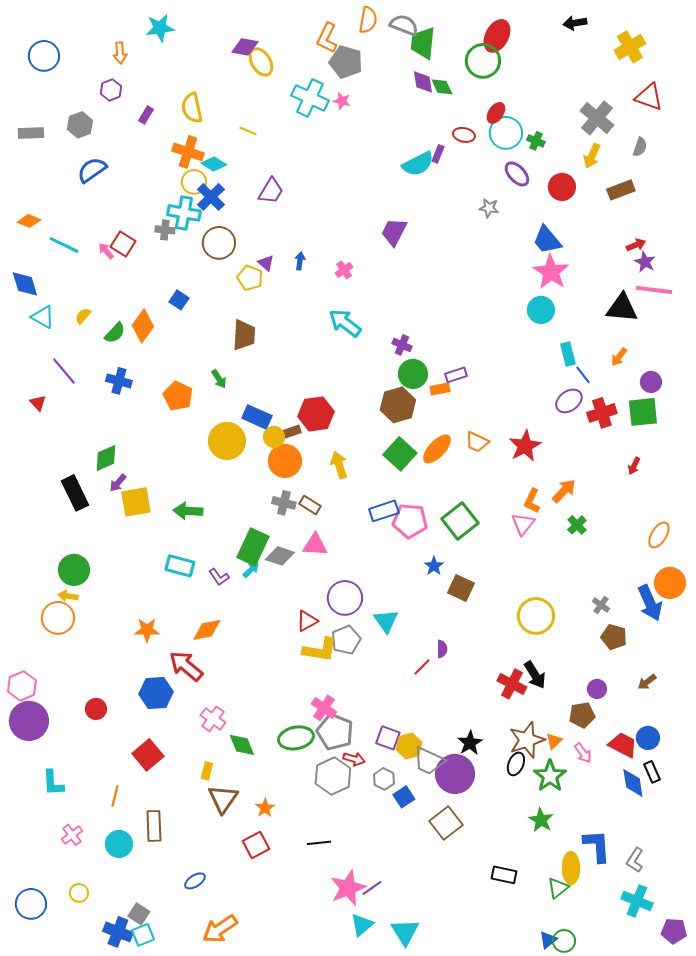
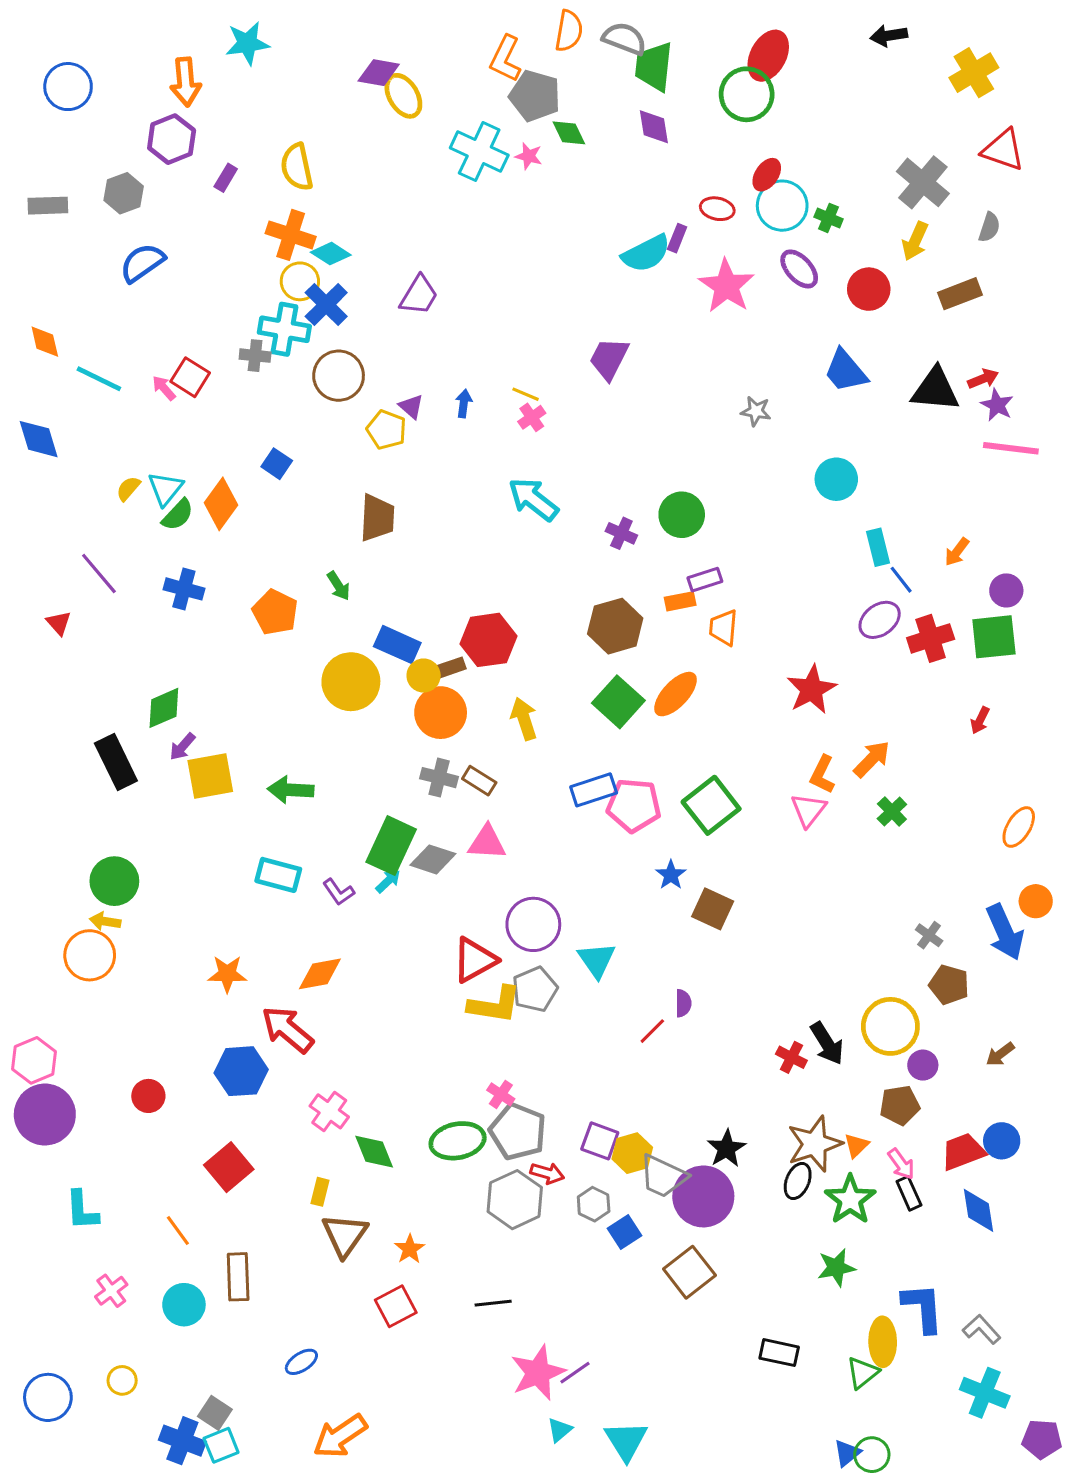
orange arrow: (120, 53) -> (185, 82), size x1.4
green diamond: (442, 87) -> (569, 133), moved
purple hexagon: (111, 90) -> (172, 139), size x1.4
yellow line: (248, 131) -> (526, 394), moved
gray star: (489, 208) -> (756, 411), moved
orange diamond: (29, 221) -> (45, 342), turned 55
pink star: (551, 272) -> (727, 286), moved
black triangle: (622, 308) -> (935, 390), moved
cyan triangle: (43, 317) -> (165, 488), moved, turned 40
green circle: (413, 374) -> (682, 515), moved
orange trapezoid: (477, 442) -> (723, 628), moved, turned 70
orange circle: (670, 583) -> (1036, 901), size x0.7
yellow circle: (536, 616) -> (890, 1026), moved
red triangle: (307, 621) -> (475, 960), size x1.4
red cross: (512, 684) -> (791, 1057), size x0.7
pink cross: (324, 708) -> (501, 1094), size x0.7
red trapezoid: (623, 745) -> (963, 1152), turned -48
black rectangle: (652, 772) -> (909, 1193), moved
orange line: (115, 796) -> (178, 1230), turned -50
green star: (541, 820) -> (836, 1268), turned 30
gray L-shape: (635, 860) -> (982, 1329), turned 105
cyan triangle: (362, 925) -> (560, 1430), size x0.7

